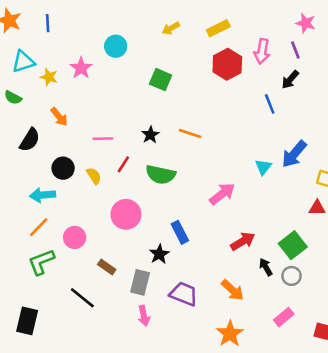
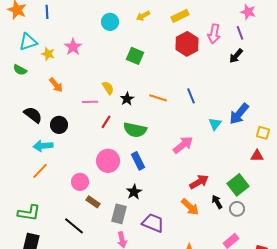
cyan circle: (116, 46) -> (110, 22), moved
blue line: (270, 104) -> (191, 96), moved
black semicircle: (30, 140) -> (33, 115), moved, turned -84
yellow semicircle: (94, 176) -> (108, 88), moved
blue rectangle: (180, 232) -> (138, 161), moved
pink circle: (75, 237) -> (80, 182), moved
green L-shape: (41, 262) -> (29, 213), moved, turned -150
orange arrow: (232, 290) -> (190, 207), moved

